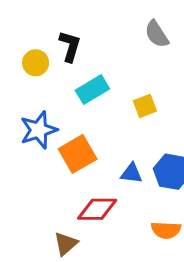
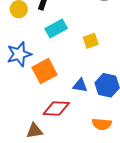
brown triangle: (66, 244) -> (34, 131), turned 30

